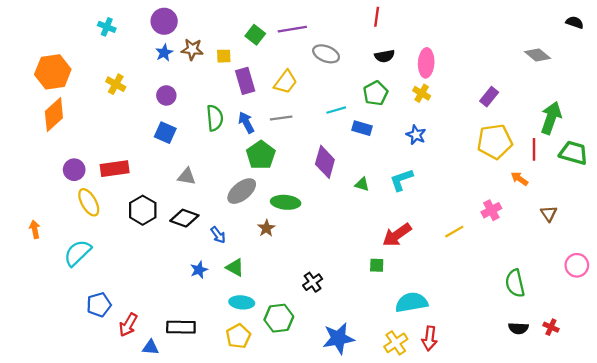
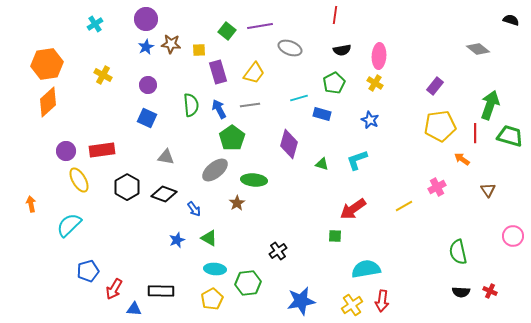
cyan cross: (107, 27) -> (95, 24), turned 35

